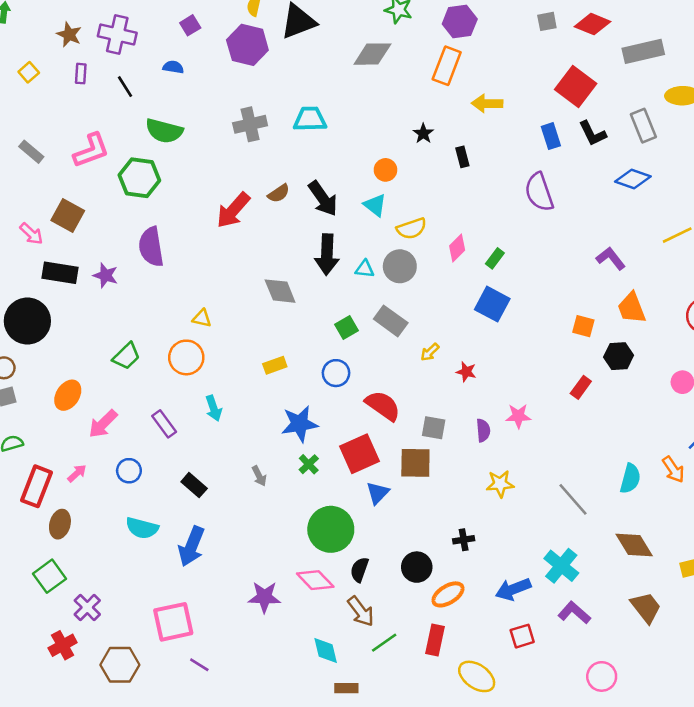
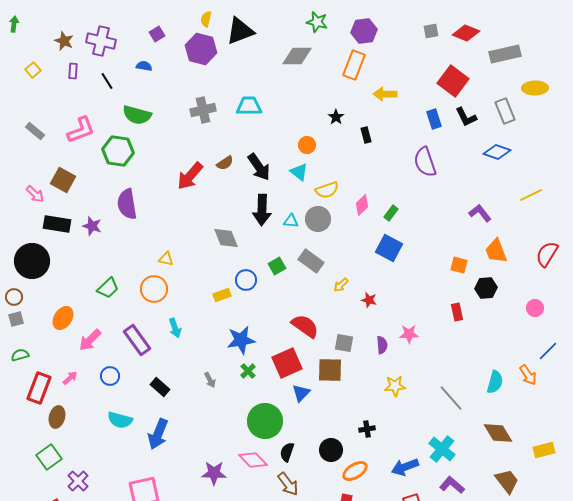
blue circle: (336, 373) -> (246, 280), moved
red rectangle: (581, 387) -> (457, 312), turned -48
purple rectangle: (164, 424) -> (137, 340), size x1.4

